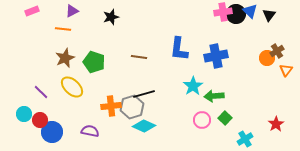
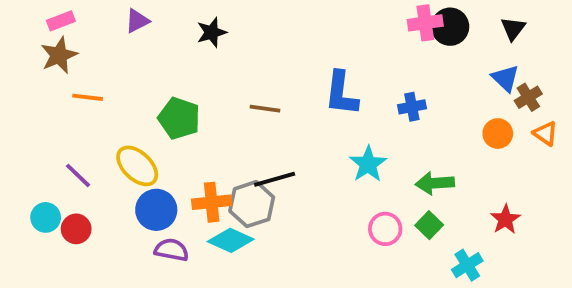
blue triangle: (250, 11) -> (505, 78), moved
orange line: (63, 29) -> (88, 97), moved
blue cross: (216, 56) -> (412, 107), size x0.6
brown star: (65, 58) -> (59, 55), moved
orange circle: (267, 58) -> (498, 134), moved
orange triangle: (286, 70) -> (545, 134), turned -32
green arrow: (214, 96) -> (435, 183), moved
red star: (276, 124) -> (505, 219), moved
cyan diamond: (144, 126) -> (231, 240), moved
blue circle: (52, 132) -> (156, 210), moved

